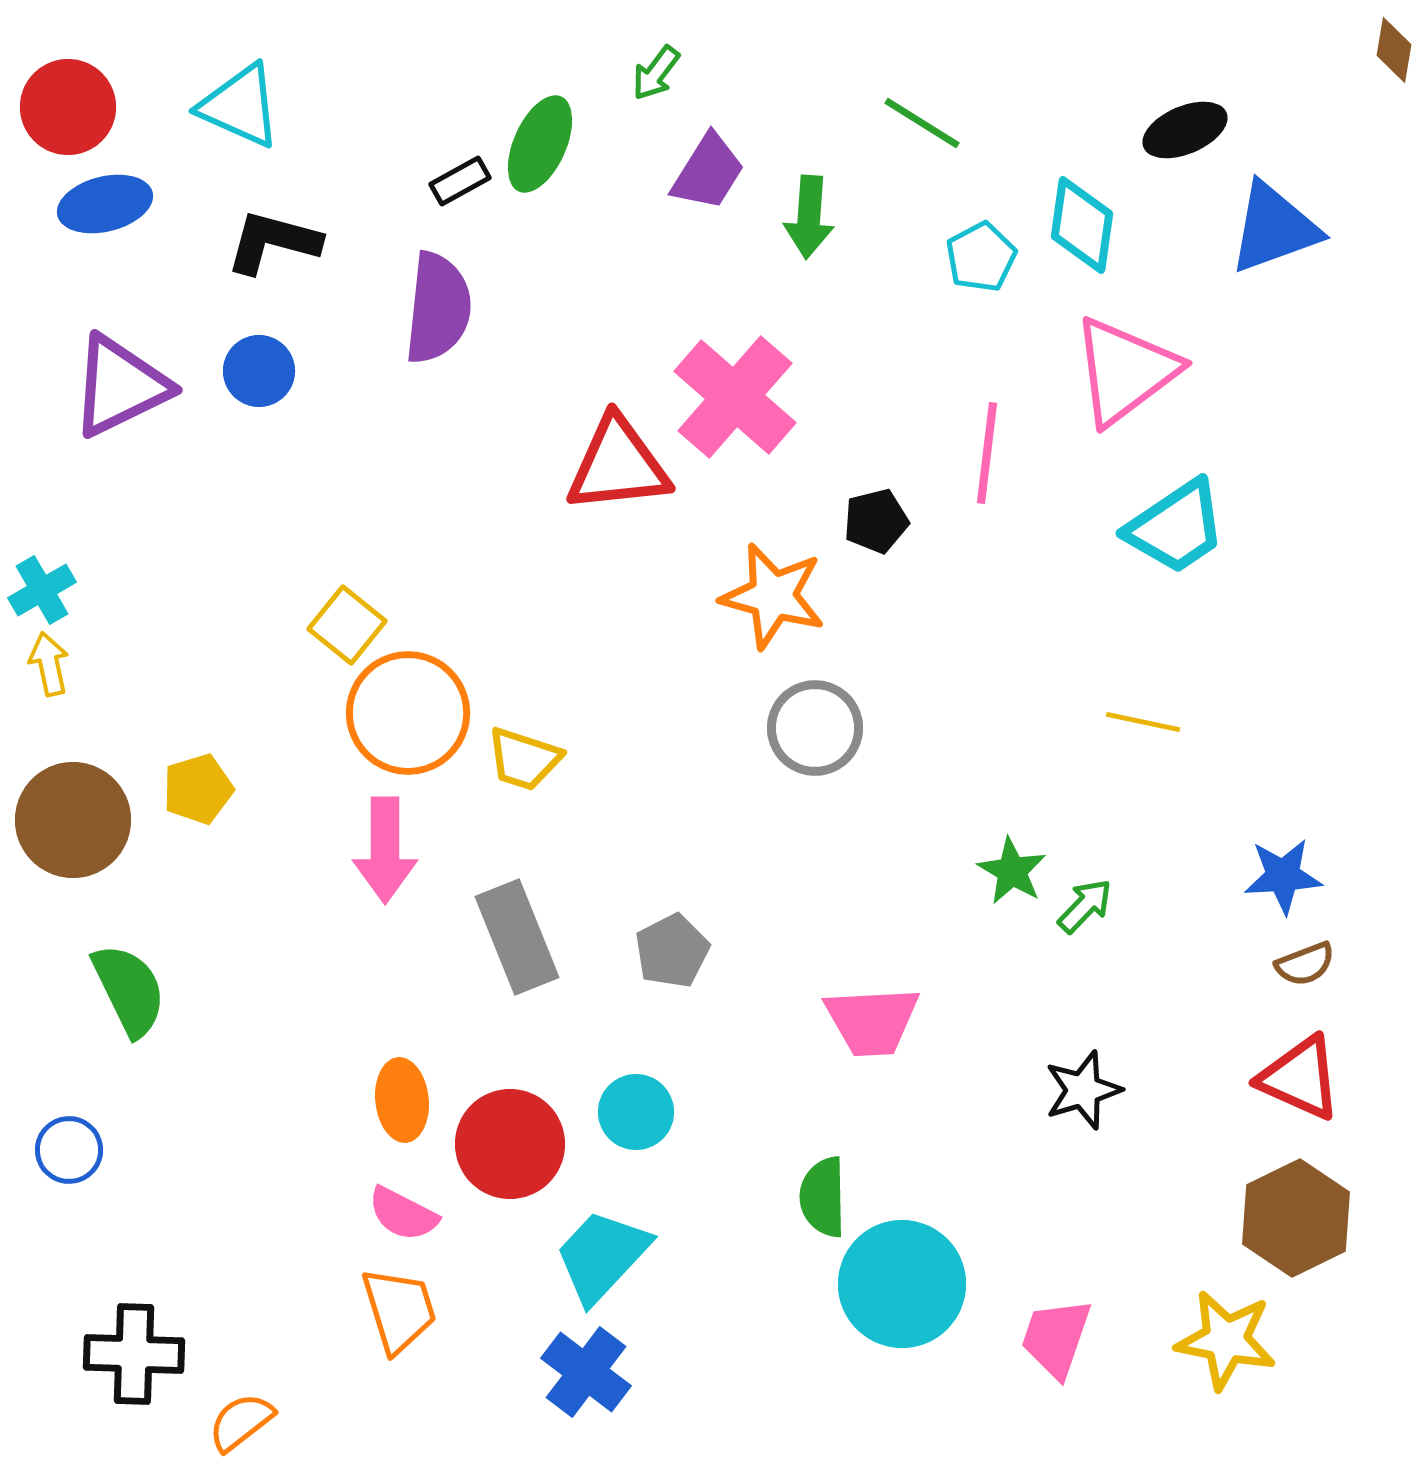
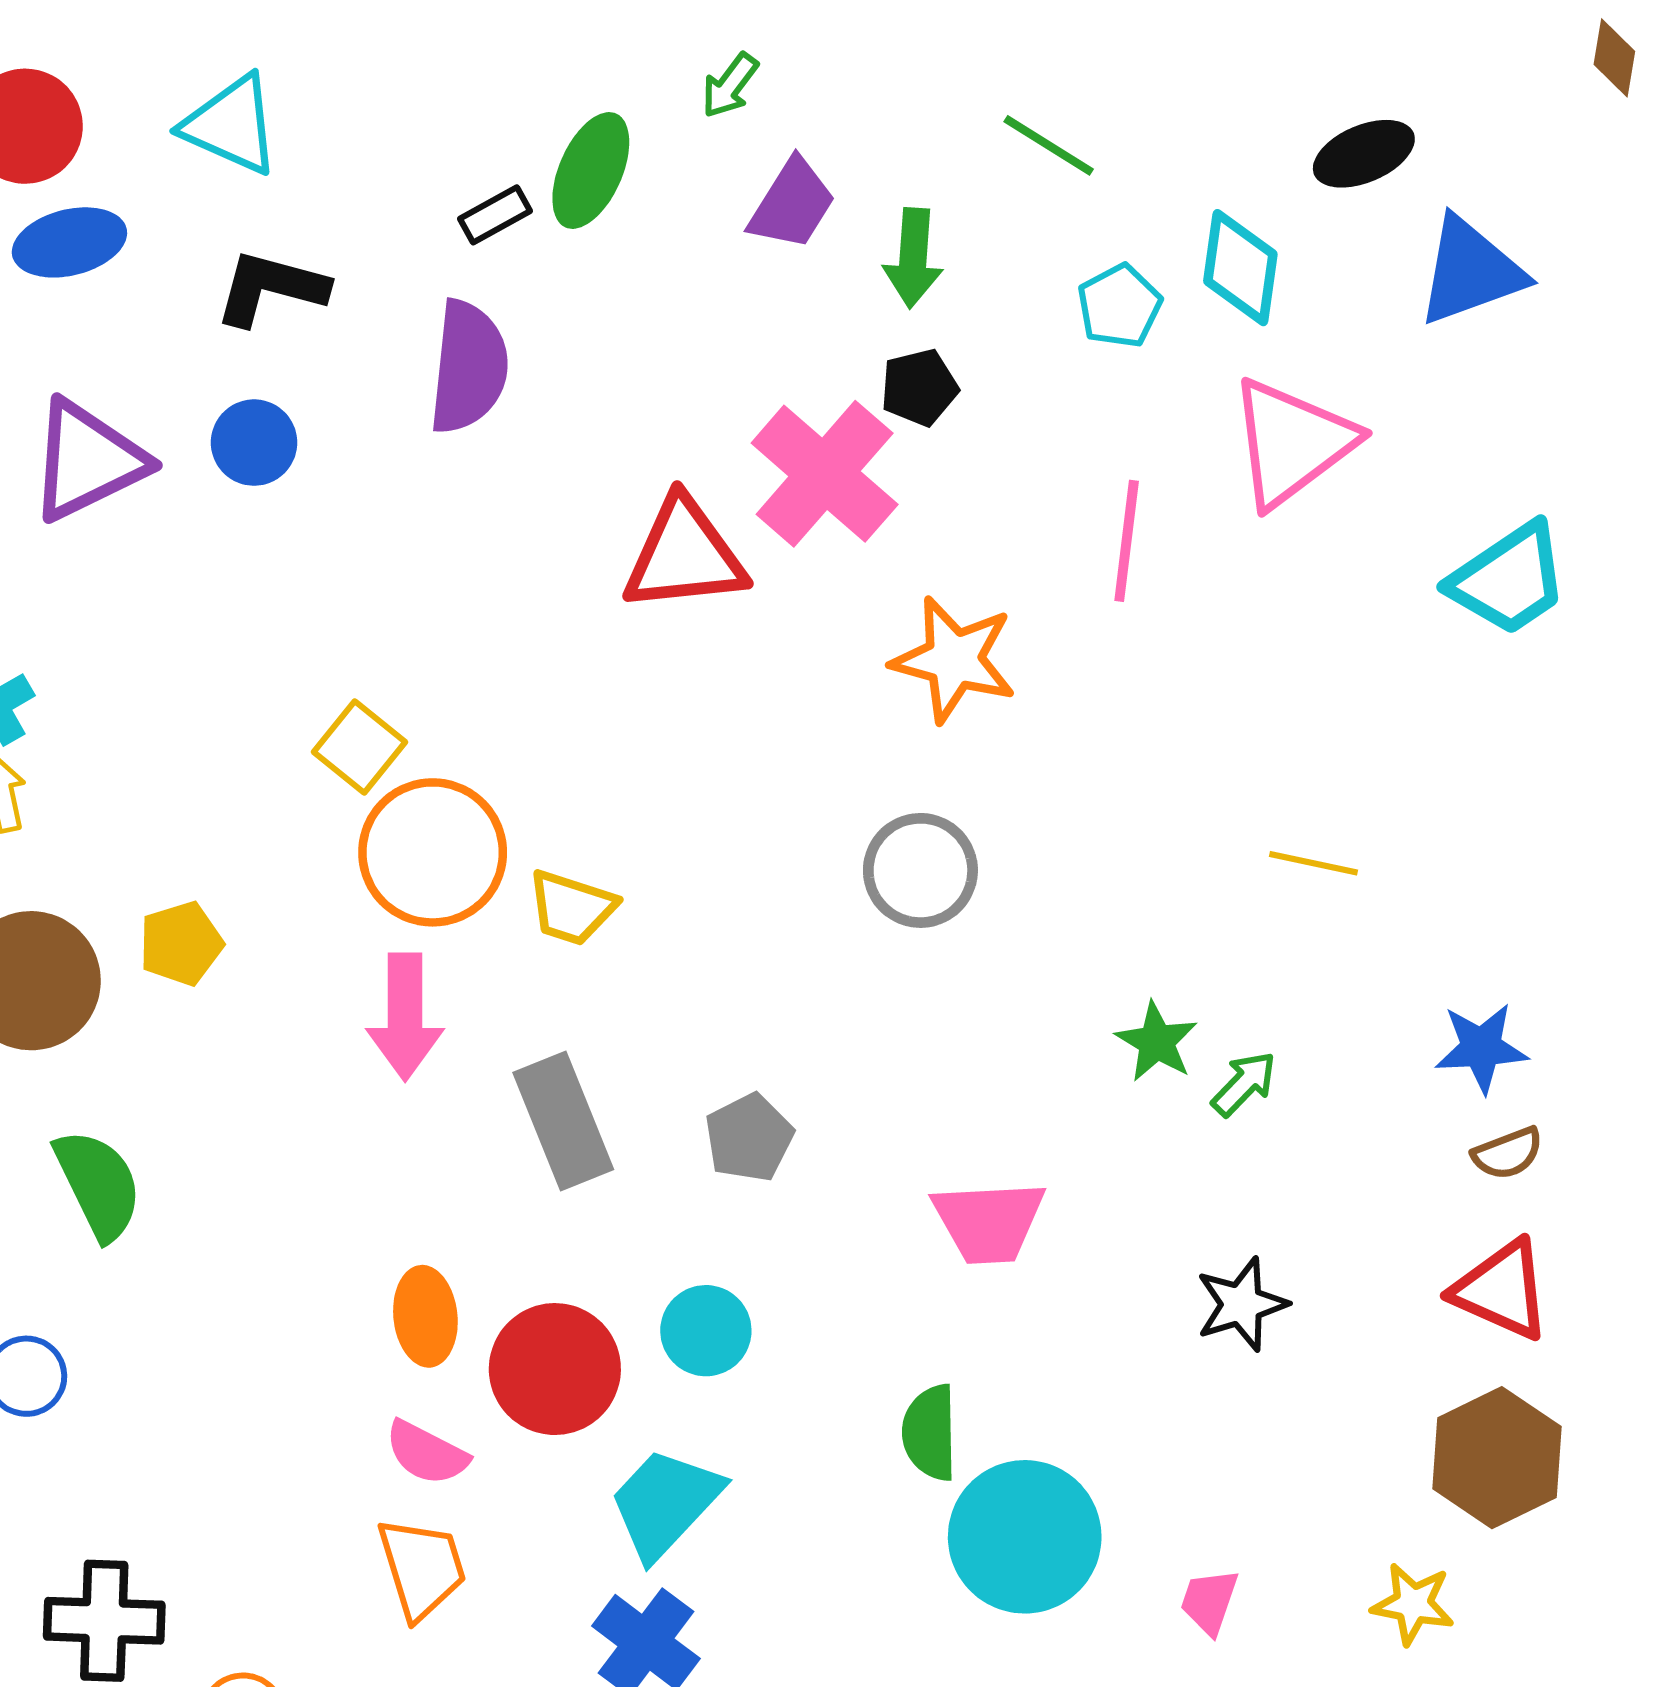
black pentagon: (876, 521) -> (919, 387), moved
cyan trapezoid: (1176, 527) -> (1509, 579), moved
orange star: (773, 596) -> (954, 660), moved
pink trapezoid: (1056, 1338) -> (1209, 1602), size x0.7
yellow star: (1226, 1340) -> (1413, 1604), size x0.7

